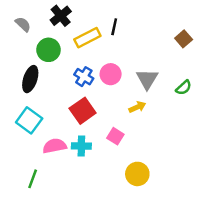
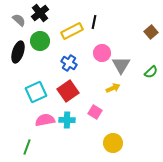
black cross: (61, 16) -> (40, 13), moved
pink circle: (111, 74) -> (102, 53), moved
black ellipse: (30, 79) -> (18, 52), moved
cyan square: (29, 120) -> (36, 92), moved, turned 30

